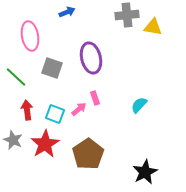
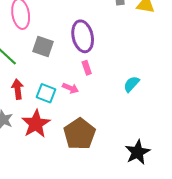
pink rectangle: (95, 98) -> (87, 68), moved
pink arrow: (79, 109) -> (70, 88), turned 63

